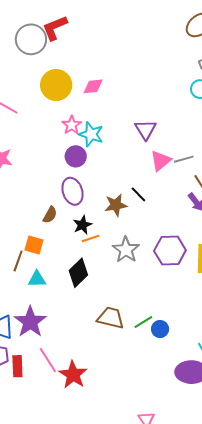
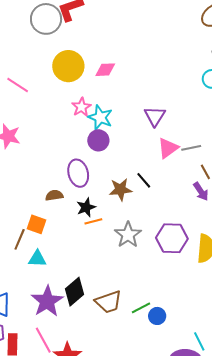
purple circle: (76, 156) -> (98, 140), moved
brown semicircle: (50, 215) -> (54, 195), turned -132
black diamond: (78, 273) -> (75, 292), moved
brown trapezoid: (111, 318) -> (109, 302), turned 144
purple star: (30, 322) -> (47, 301), moved

